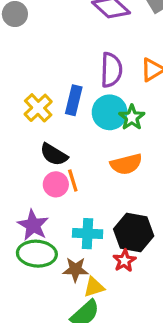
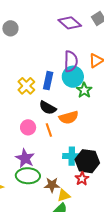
cyan circle: (110, 112) -> (73, 77), moved
black semicircle: (54, 155) -> (48, 108), moved
orange semicircle: (126, 164) -> (69, 117), moved
pink circle: (56, 184) -> (28, 127), moved
cyan cross: (88, 234) -> (72, 156), moved

